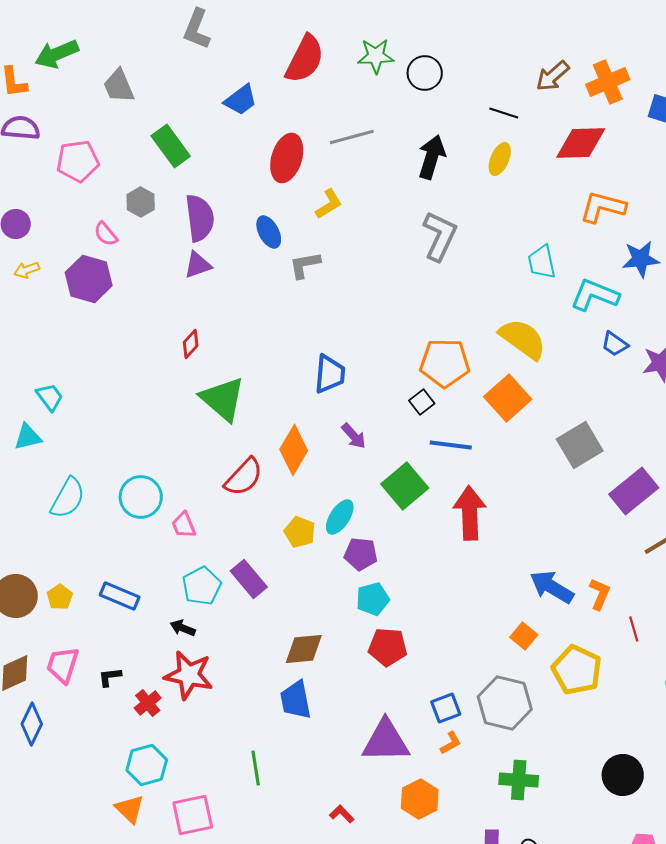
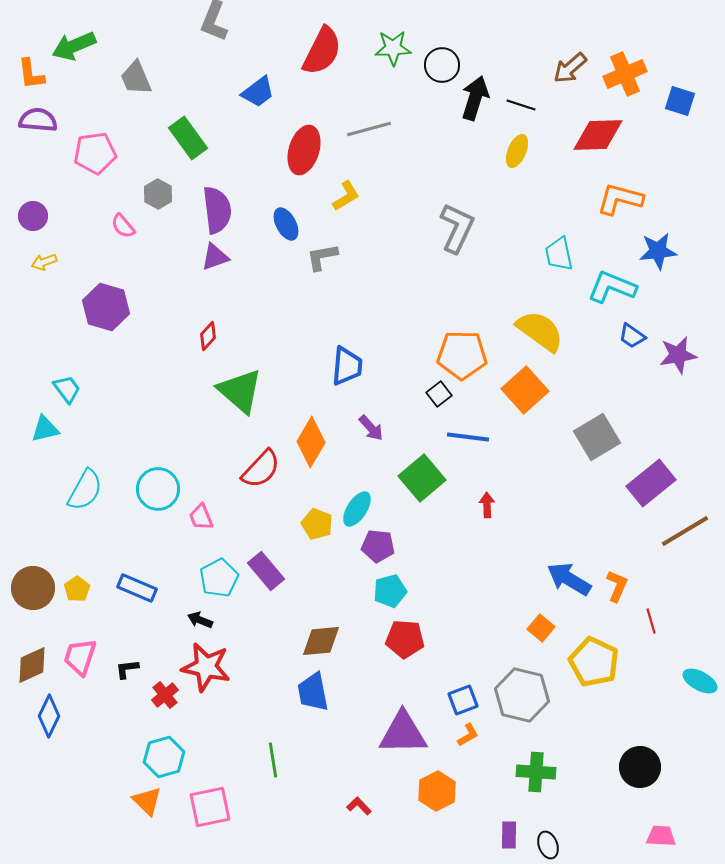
black arrow: (432, 157) -> (475, 98), moved
purple hexagon: (89, 279) -> (106, 307), moved
red arrow: (470, 513) -> (487, 505), size x0.5

